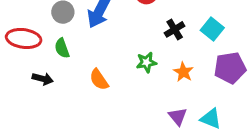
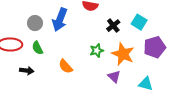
orange star: (183, 72) -> (123, 54), size x1.6
purple triangle: (178, 116) -> (114, 77), moved

